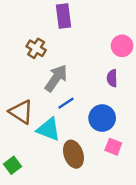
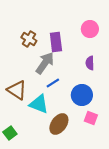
purple rectangle: (64, 16) -> (56, 42), moved
pink circle: (122, 46) -> (90, 29), moved
brown ellipse: (73, 154) -> (59, 124), turned 55

